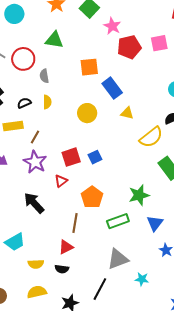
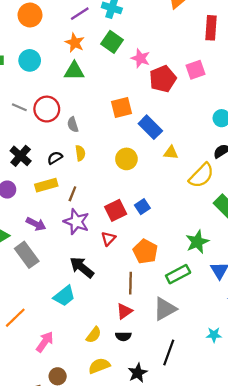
green triangle: (54, 40) -> (74, 71), moved
cyan trapezoid: (15, 242) -> (64, 296), moved
gray triangle: (118, 259) -> (165, 309), moved
yellow semicircle: (36, 264) -> (94, 335), turned -42

